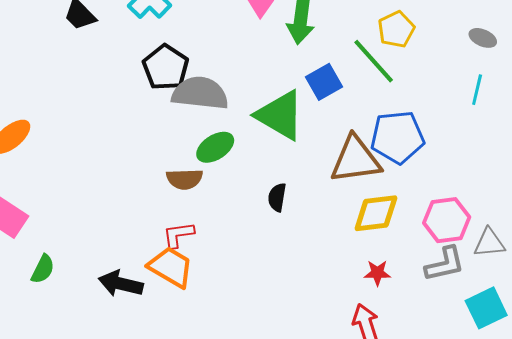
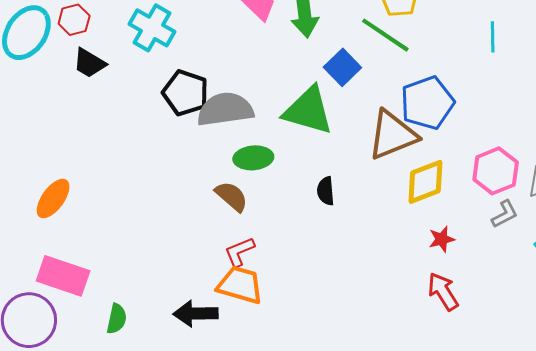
green ellipse: (215, 147) -> (253, 158), turned 42
brown semicircle: (185, 179) -> (232, 196), turned -123
gray L-shape: (445, 264) -> (505, 214), size x0.7

